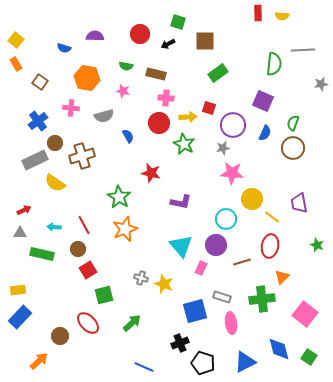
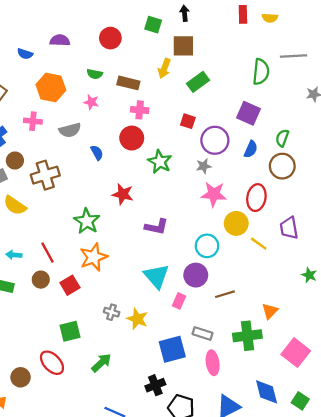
black arrow: (168, 44) -> (185, 13), moved, turned 112
yellow arrow: (188, 117) -> (164, 68), moved, turned 114
red ellipse: (270, 246) -> (256, 198), moved
red square: (88, 270) -> (70, 285), moved

